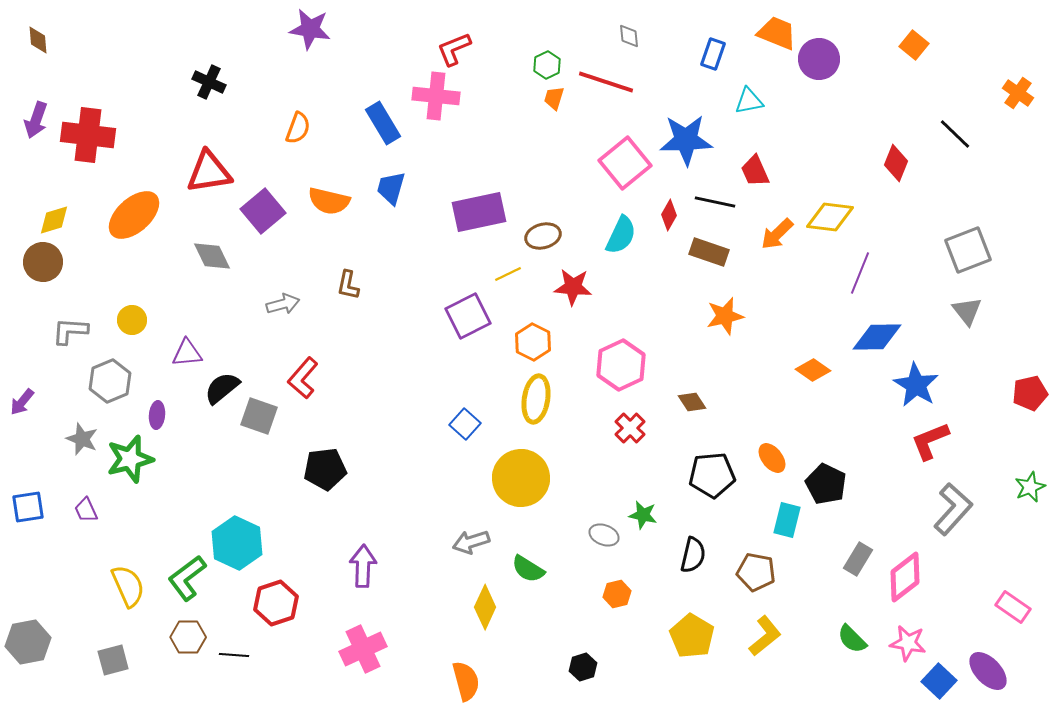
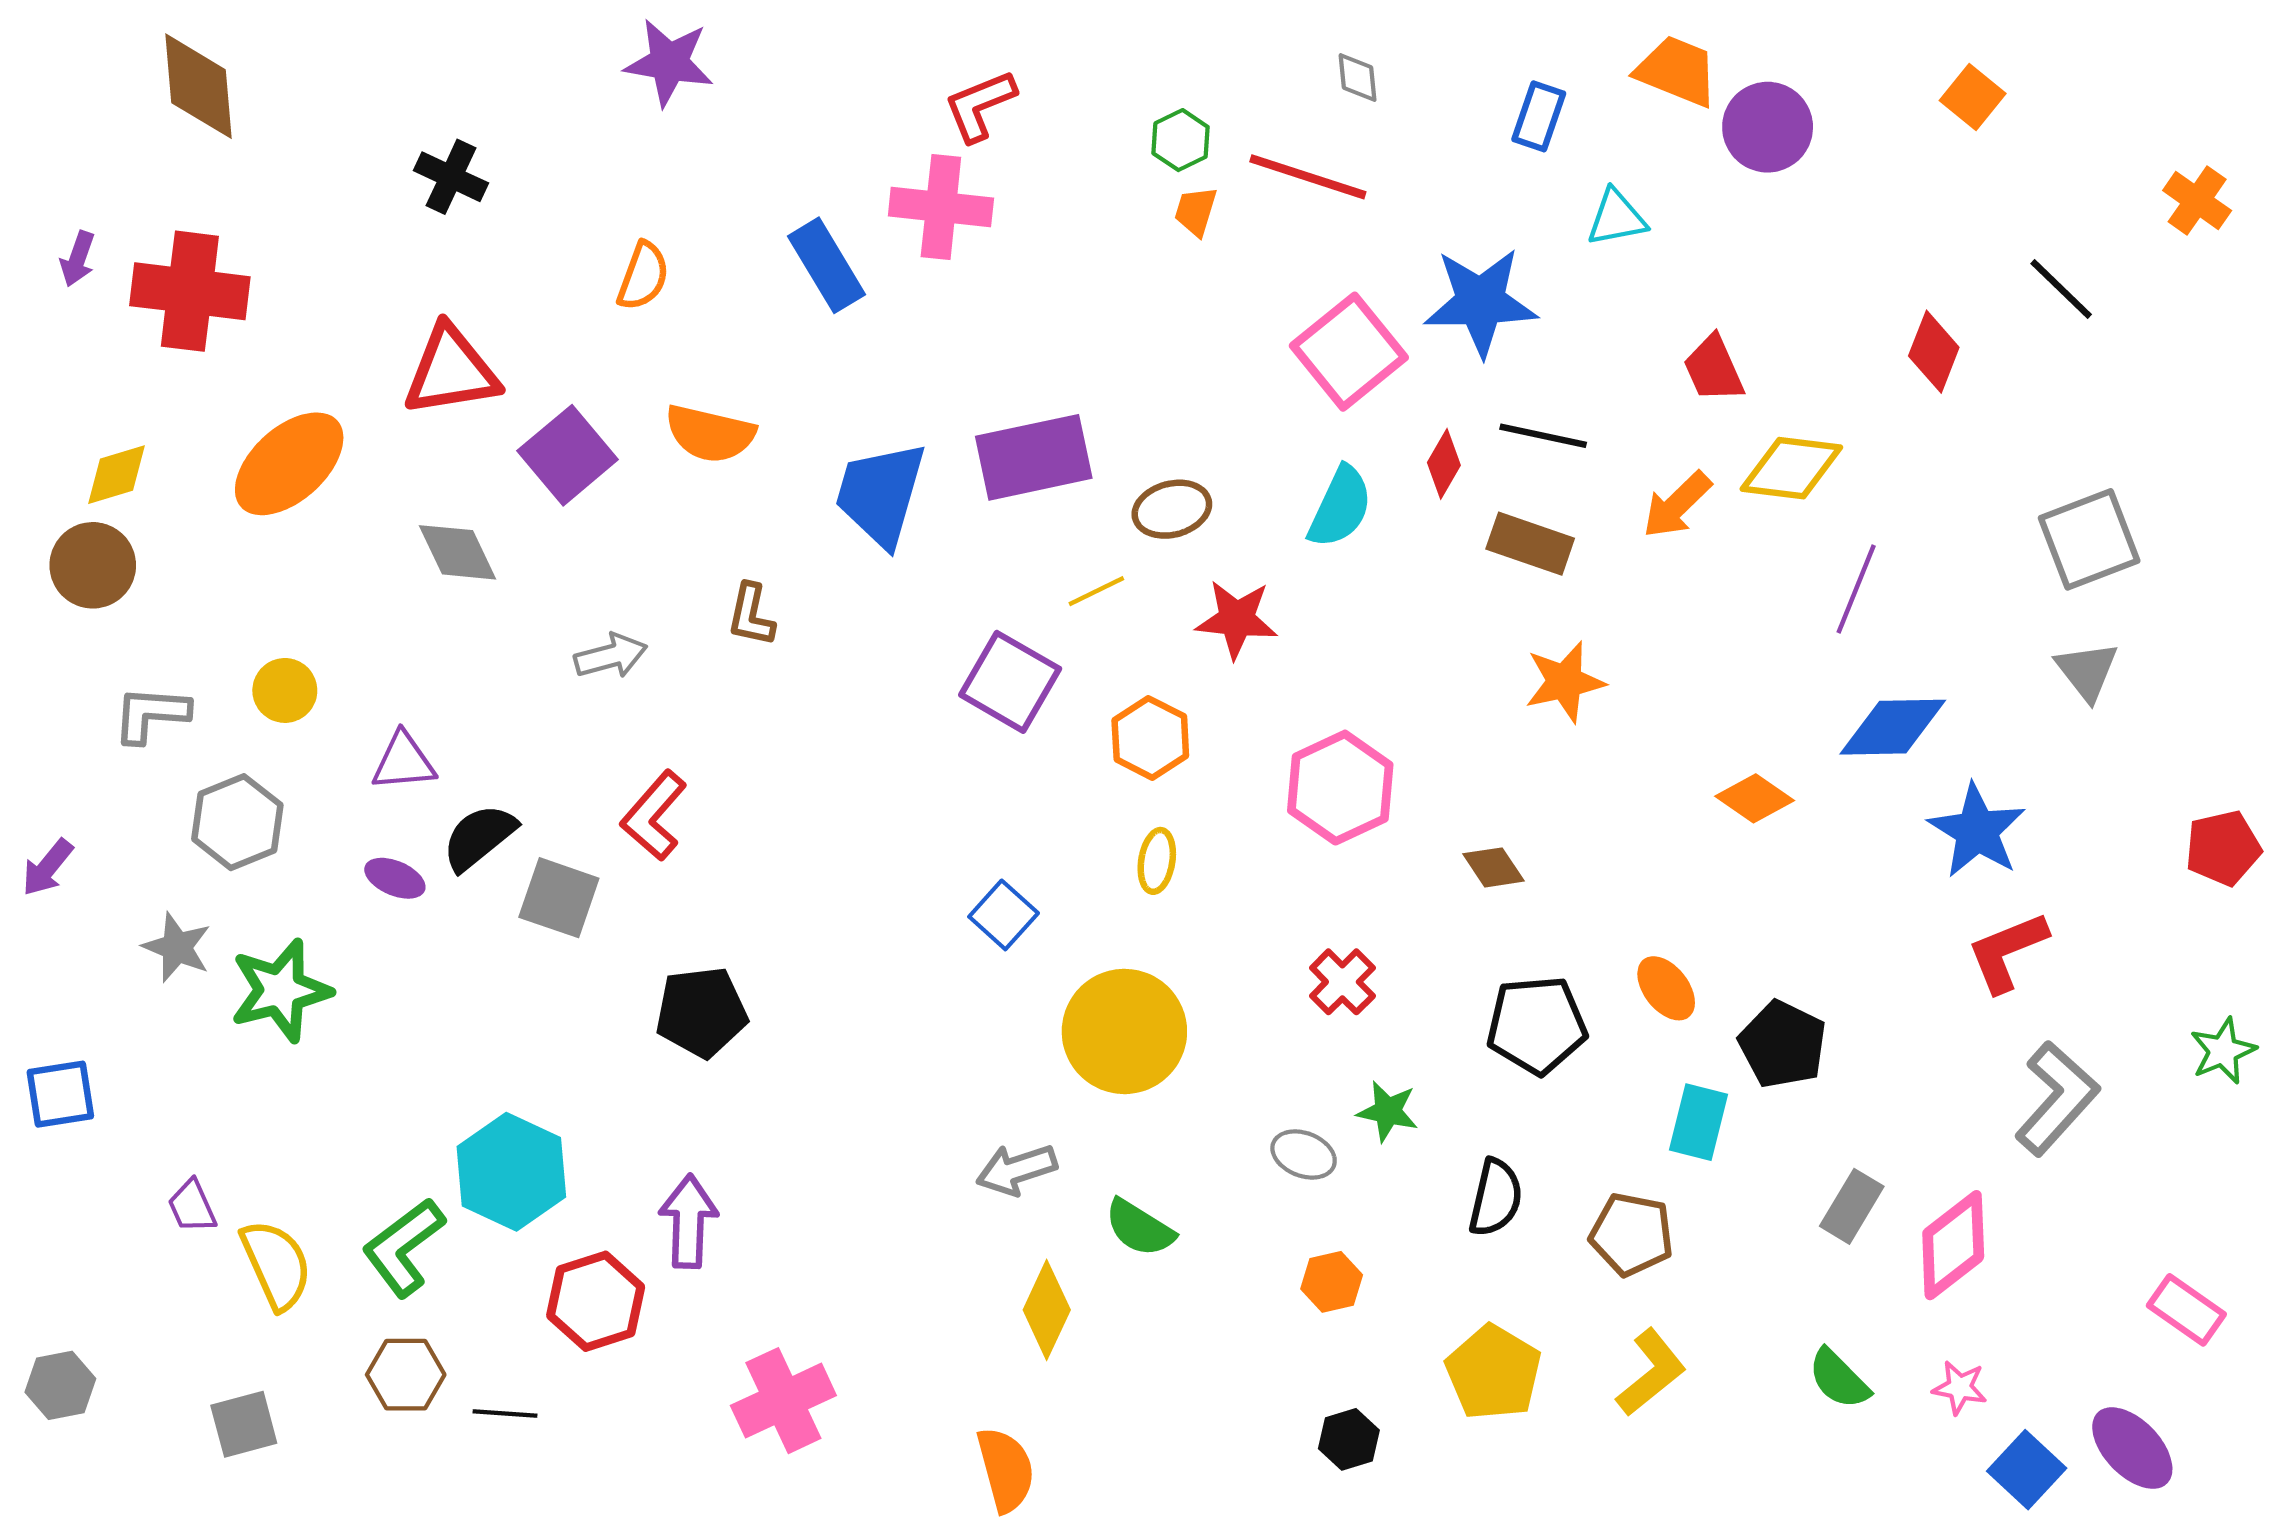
brown diamond: (38, 40) -> (199, 86), moved, size x1.8
purple arrow: (36, 120) -> (78, 259), size x0.7
red trapezoid: (755, 171) -> (1714, 369), moved
blue trapezoid: (391, 188) -> (881, 494), moved, size x1.5
purple square: (468, 316) -> (1010, 682), turned -33
yellow ellipse: (536, 399) -> (1157, 861), size x0.6
purple ellipse: (157, 415) -> (395, 878), moved, turned -72
red cross: (630, 428) -> (1342, 982), moved
purple trapezoid: (86, 510) -> (192, 1206), moved
purple arrow: (363, 566) -> (688, 1221), moved
gray hexagon: (28, 642) -> (60, 1385), size x0.7
pink star: (908, 643) -> (1960, 1388), size x0.7
black hexagon: (583, 667) -> (1349, 1439), moved

